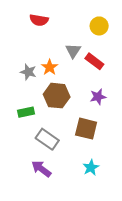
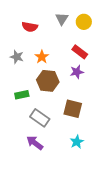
red semicircle: (39, 20) -> (30, 27), moved
gray triangle: (73, 51) -> (62, 19), moved
gray star: (28, 72) -> (17, 57), moved
purple star: (98, 97) -> (77, 72), moved

